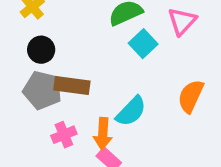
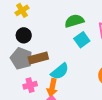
brown rectangle: (72, 85) -> (38, 58), turned -30
cyan semicircle: (131, 111) -> (60, 71), moved

